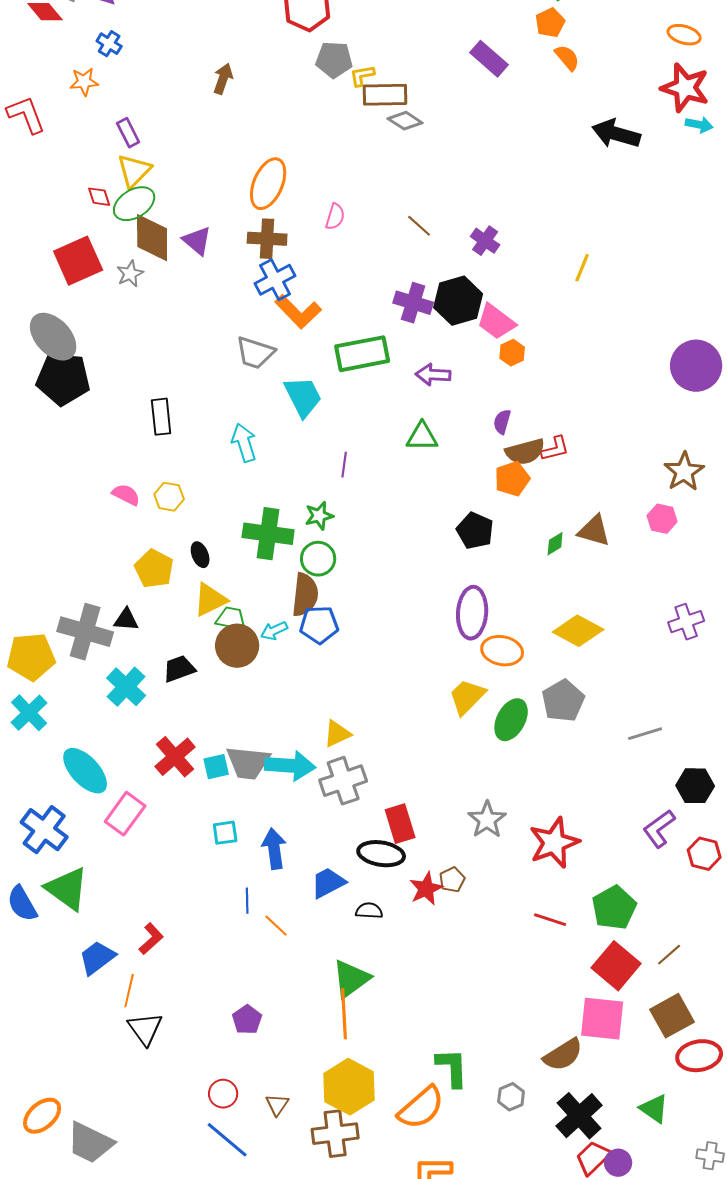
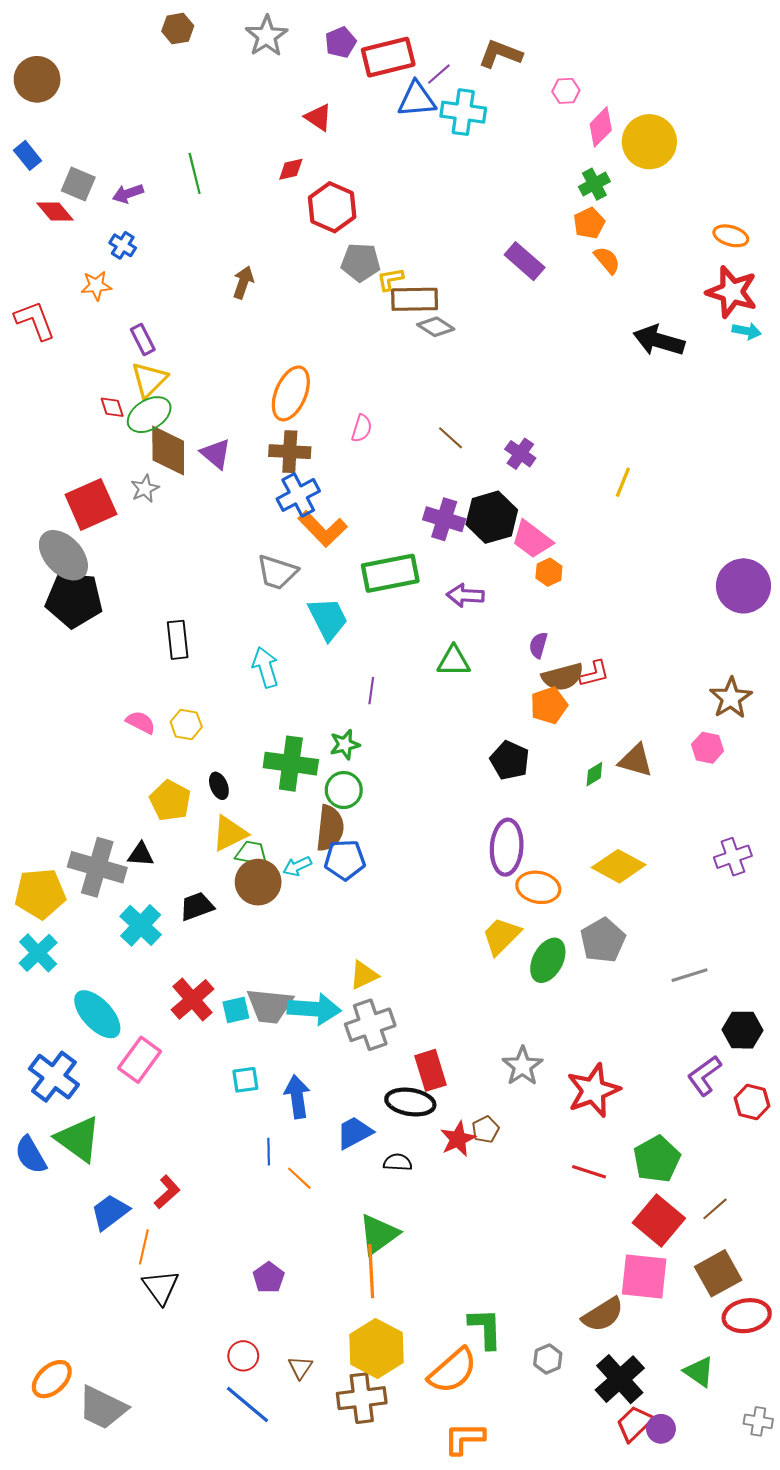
red square: (78, 261) -> (91, 504), moved

